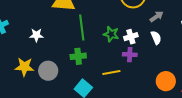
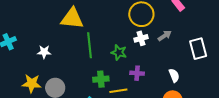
white cross: (131, 37) -> (141, 38), moved
white semicircle: (156, 38) -> (174, 75), moved
green cross: (78, 56) -> (101, 79), moved

